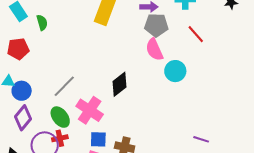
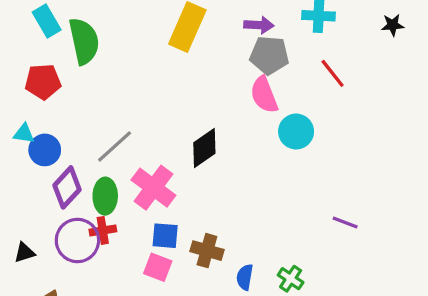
green semicircle: (42, 23) -> (84, 41), size x1.8
green ellipse: (60, 117) -> (105, 196), turned 35
purple diamond: (23, 118) -> (67, 187), moved
purple line: (201, 139) -> (345, 222), moved

